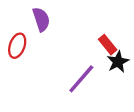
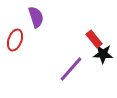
black star: (118, 62) -> (103, 54), turned 30

